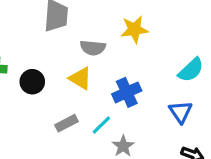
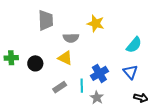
yellow star: (134, 29) -> (96, 23), turned 30
blue cross: (127, 92) -> (99, 73), moved
cyan line: (101, 125) -> (82, 86), turned -40

